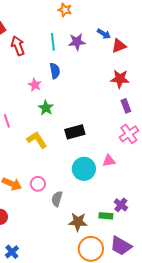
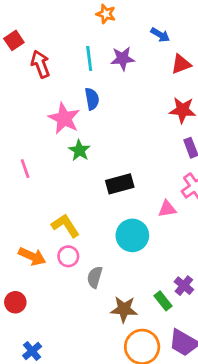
blue arrow: (104, 34) -> (160, 35), moved
pink star: (35, 85) -> (64, 118), size x1.6
yellow L-shape: (37, 140) -> (65, 226), moved
pink triangle: (109, 161) -> (167, 209), moved
green rectangle: (106, 216) -> (163, 301), turned 48

